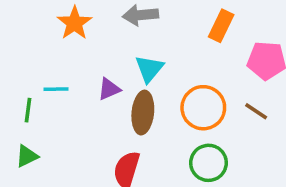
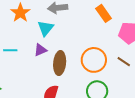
orange rectangle: (221, 26) -> (103, 13), turned -60
cyan triangle: (149, 69) -> (46, 28), moved

